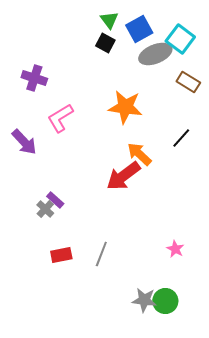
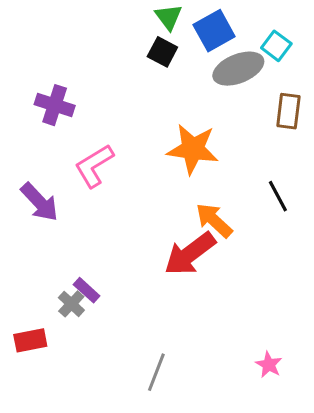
cyan square: (180, 39) -> (276, 46), size x0.7
brown rectangle: (188, 82) -> (288, 111), turned 65
black line: (181, 138) -> (278, 196), turned -70
red rectangle: (61, 255) -> (30, 340), moved

